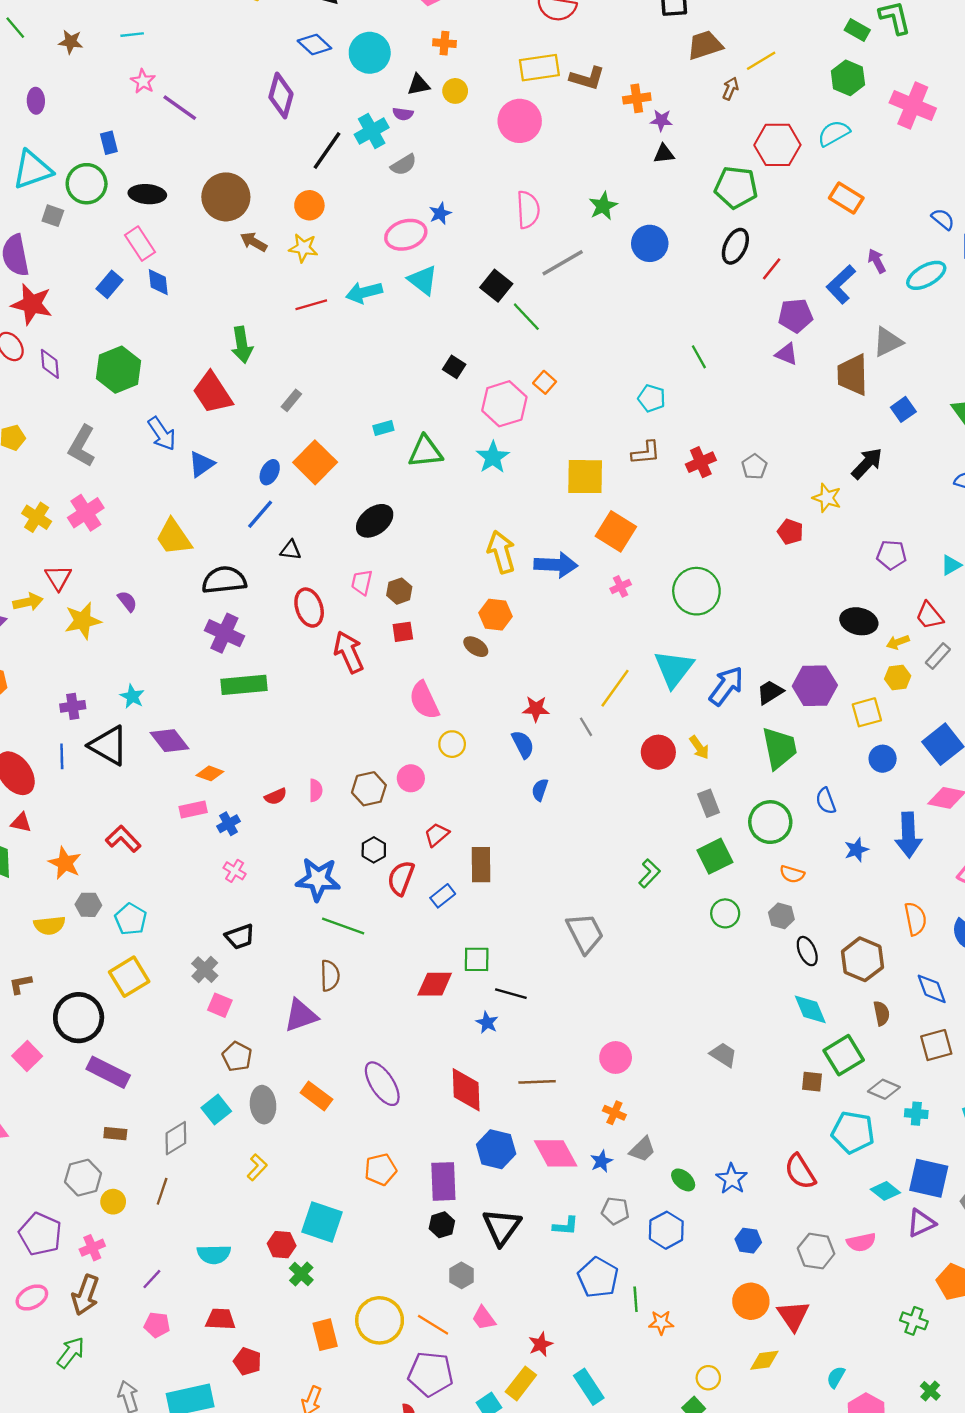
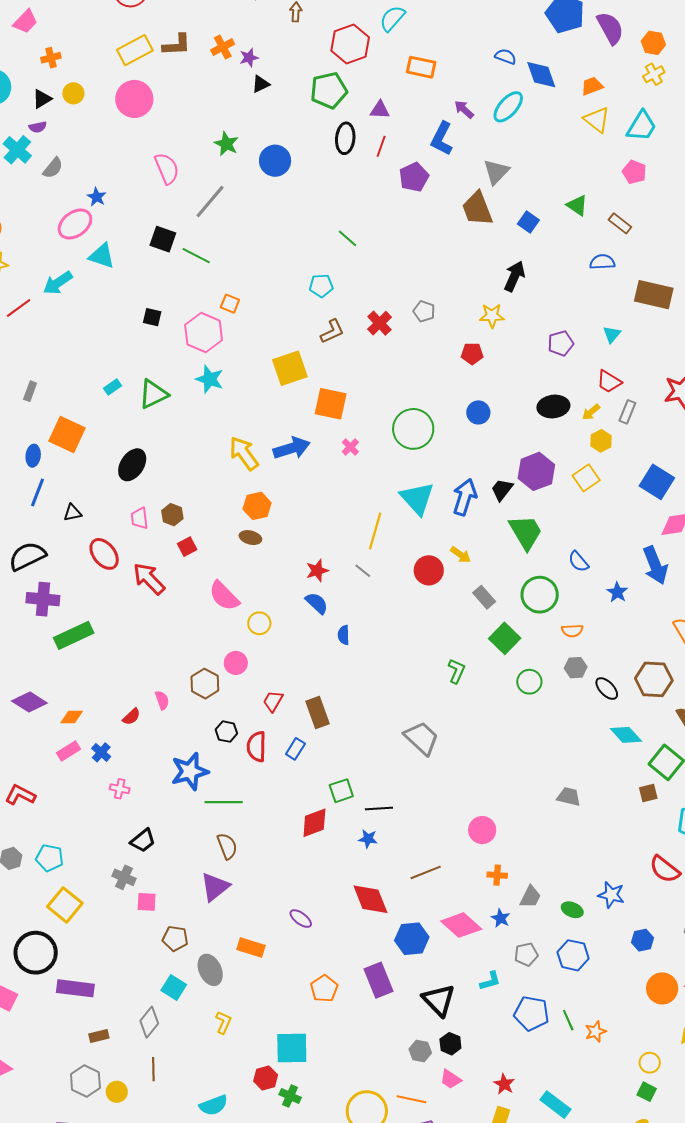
purple triangle: (787, 354) -> (380, 110), moved
blue circle: (883, 759) -> (478, 412), moved
purple ellipse: (382, 1084) -> (301, 919), size x0.6
black hexagon: (442, 1225) -> (450, 1044), moved

